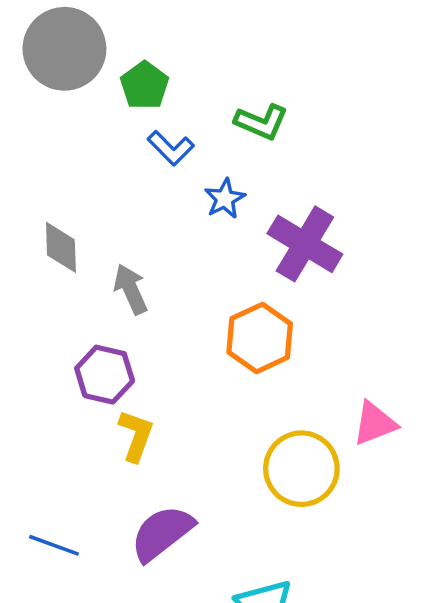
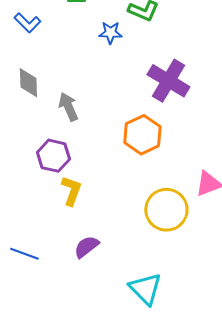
blue L-shape: (171, 148) -> (27, 23), moved
blue star: (225, 199) -> (110, 33), moved, turned 30
purple semicircle: (162, 533) -> (86, 247), size x0.7

